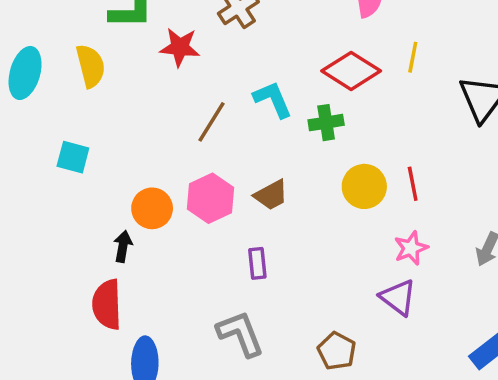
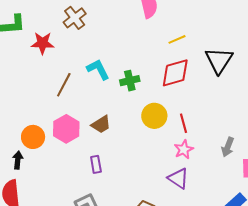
yellow line: (413, 57) -> (177, 39), turned 60
red diamond: (351, 71) -> (175, 73), moved, turned -44
red line: (413, 184) -> (183, 123), moved

